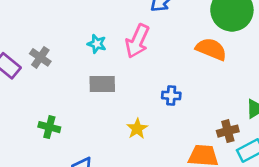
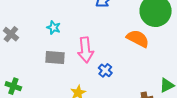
pink arrow: (137, 41) -> (86, 50), moved, turned -35
blue cross: (171, 96) -> (105, 70), turned 32

